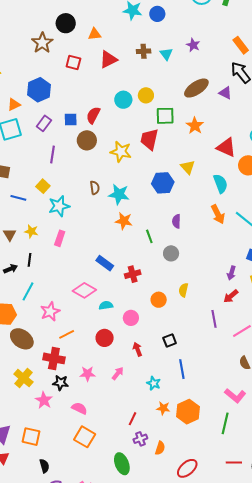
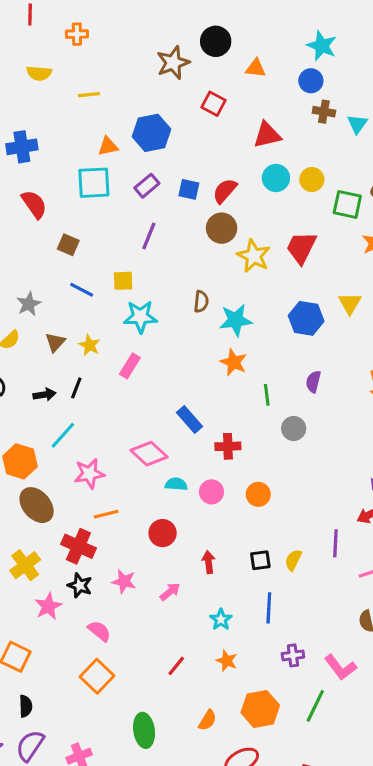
blue circle: (157, 14) -> (311, 81), moved
red triangle: (108, 59) -> (267, 135), moved
green square: (165, 116) -> (347, 204), moved
brown circle: (87, 140) -> (222, 228), moved
yellow square: (43, 186) -> (123, 281), turned 32
cyan star: (119, 194) -> (236, 320), turned -30
yellow semicircle: (183, 290) -> (293, 560), moved
pink circle: (131, 318) -> (211, 492), moved
orange hexagon: (188, 412) -> (260, 709), moved
purple cross: (140, 439) -> (293, 655), moved

